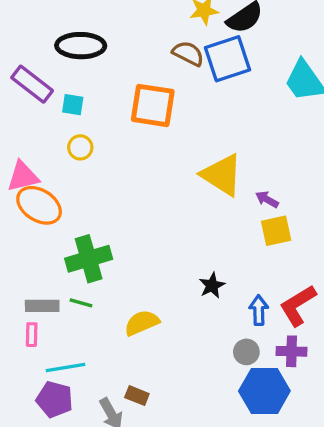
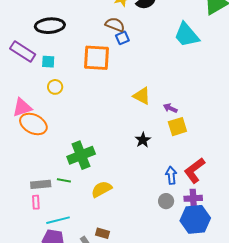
blue square: (228, 59) -> (122, 38), moved, size x0.5
yellow triangle: (222, 175) -> (142, 96), size x0.7
green cross: (89, 259) -> (81, 155), moved
black star: (212, 285) -> (143, 140), moved
blue hexagon: (264, 391) -> (195, 219), moved

